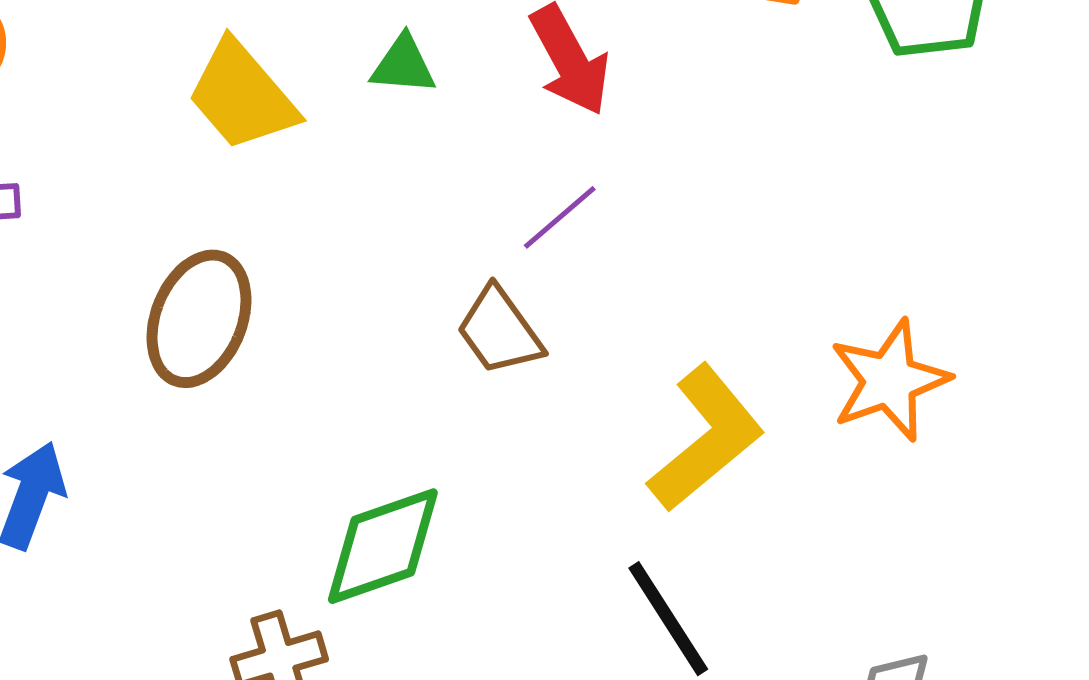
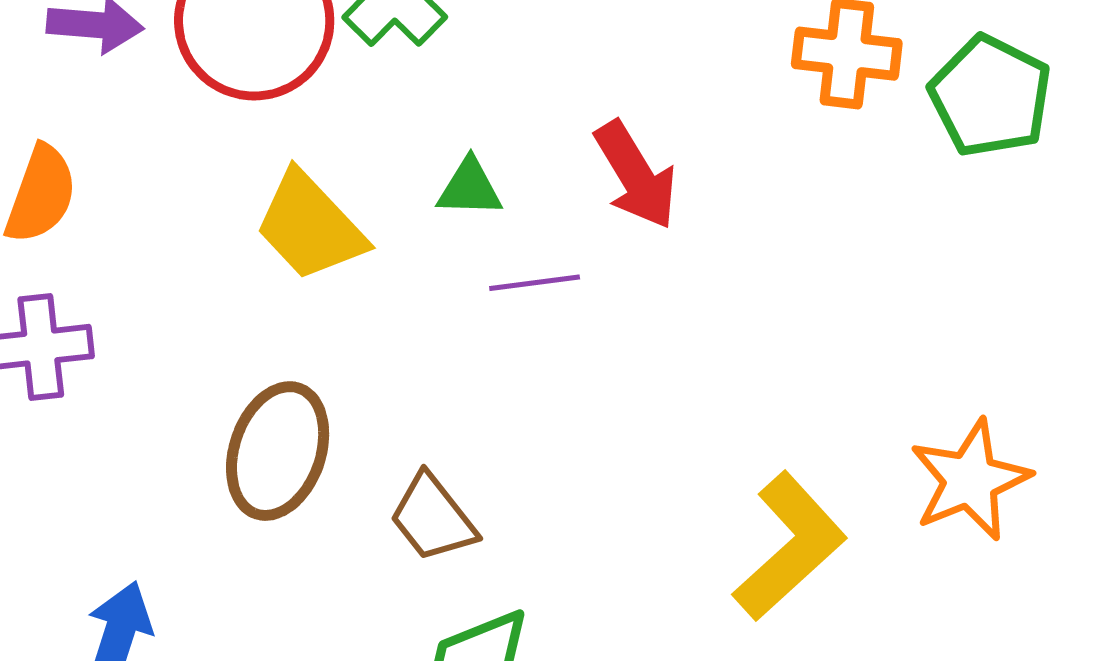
purple line: (560, 217) -> (535, 283), moved, turned 36
brown trapezoid: (499, 331) -> (433, 518), moved

